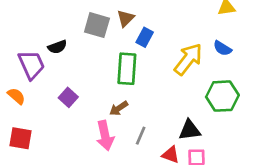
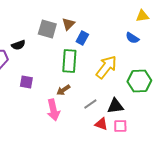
blue semicircle: (222, 48) -> (132, 38), moved
yellow arrow: (188, 59) -> (106, 67), moved
purple square: (68, 97) -> (26, 82), turned -32
gray line: (141, 136) -> (90, 104), moved, turned 32

